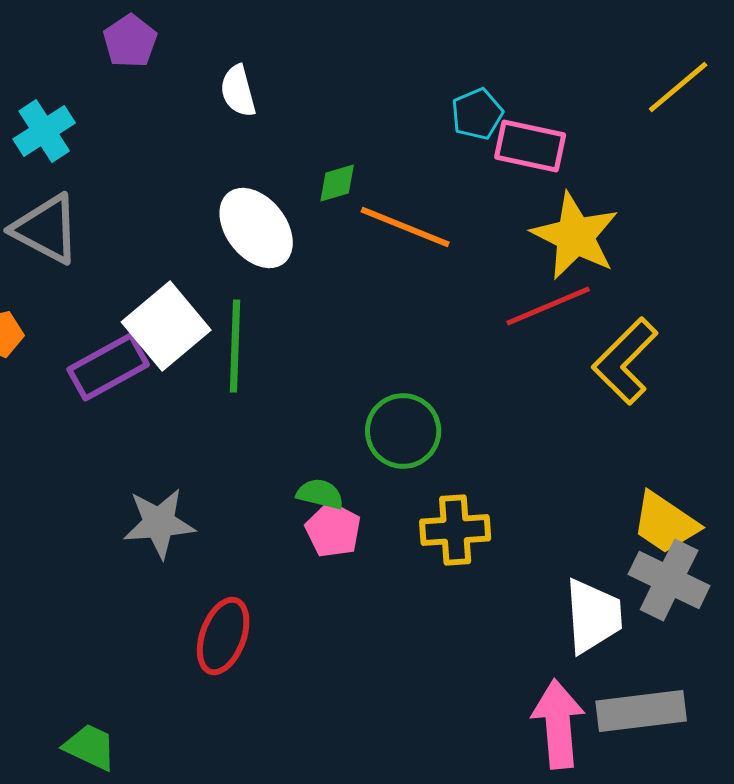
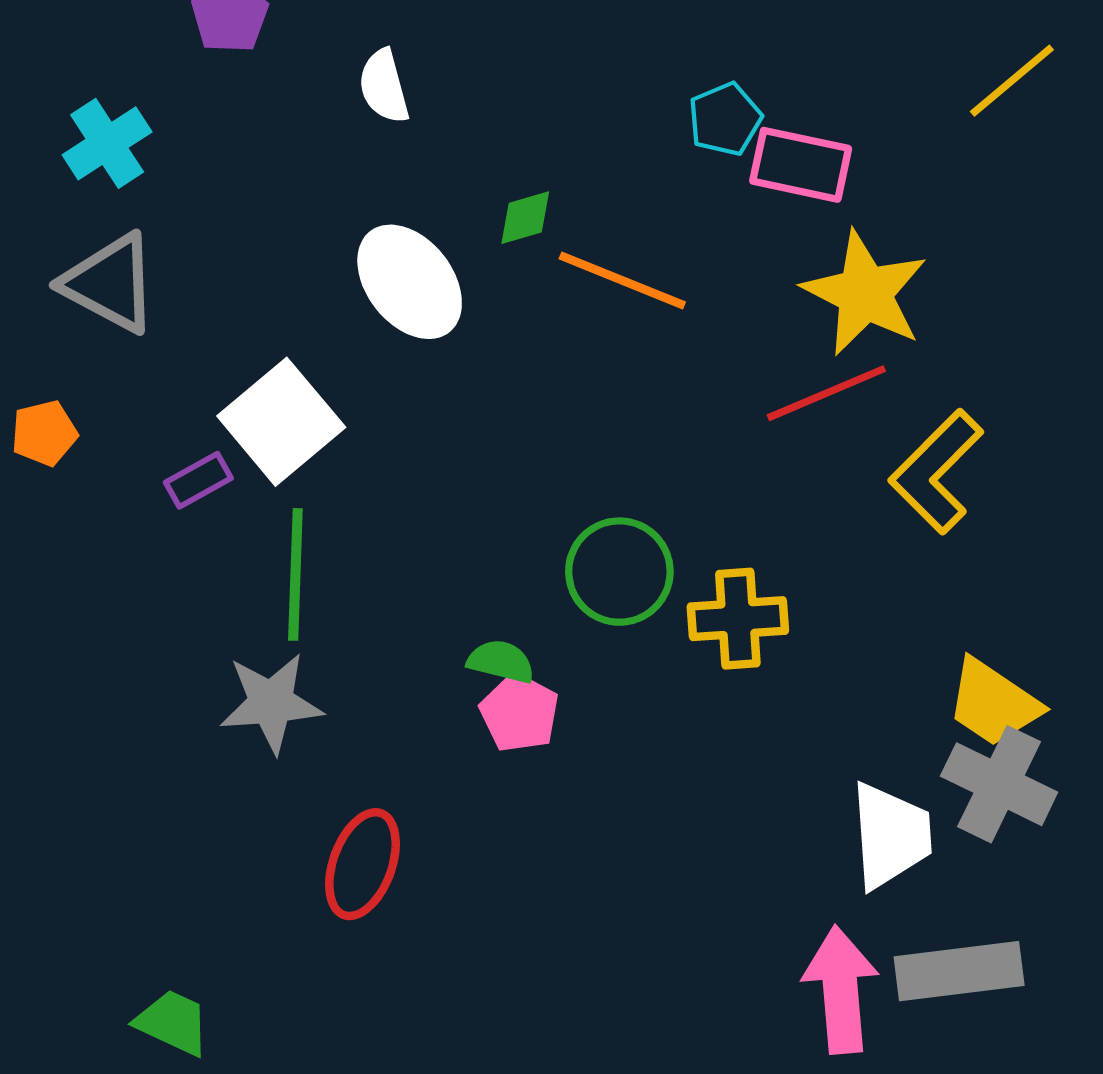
green line: (235, 346) -> (295, 574), moved
purple rectangle: (108, 367) -> (198, 480), size x0.6
yellow cross: (455, 530) -> (738, 619), moved

